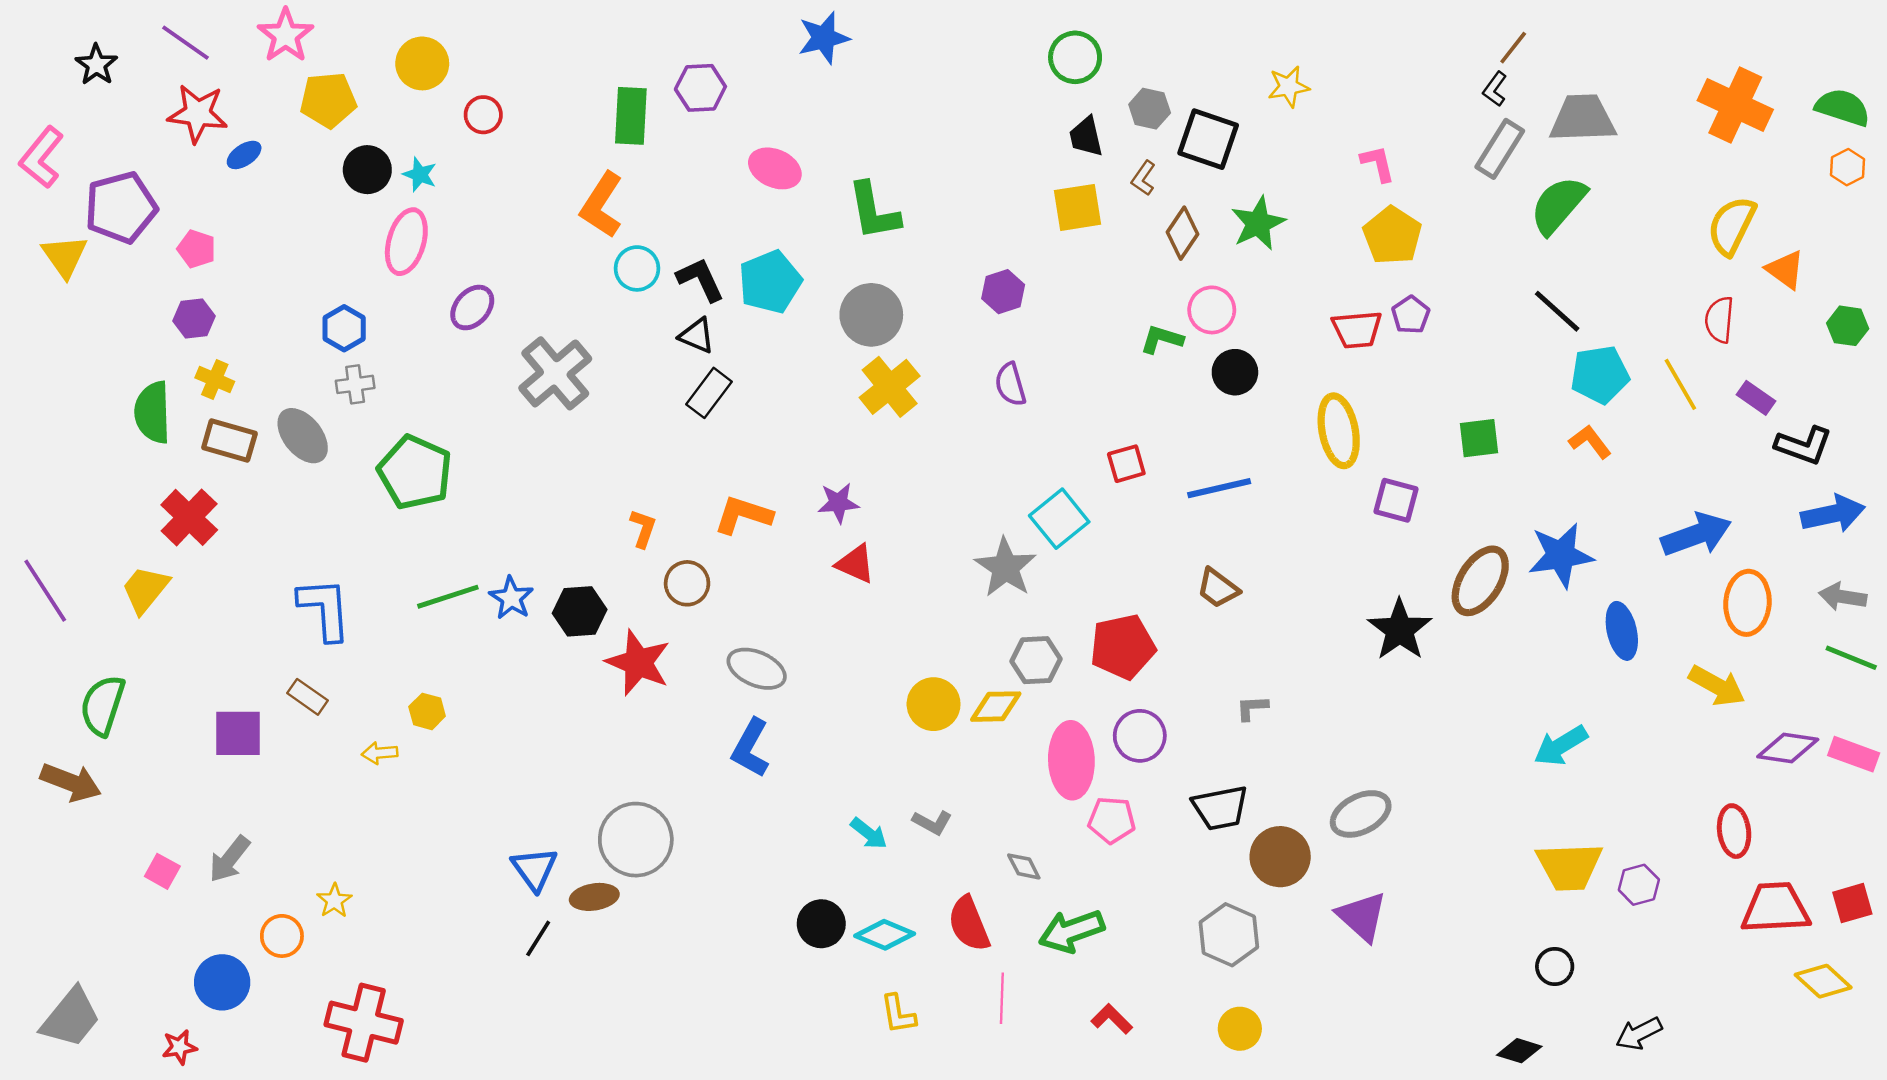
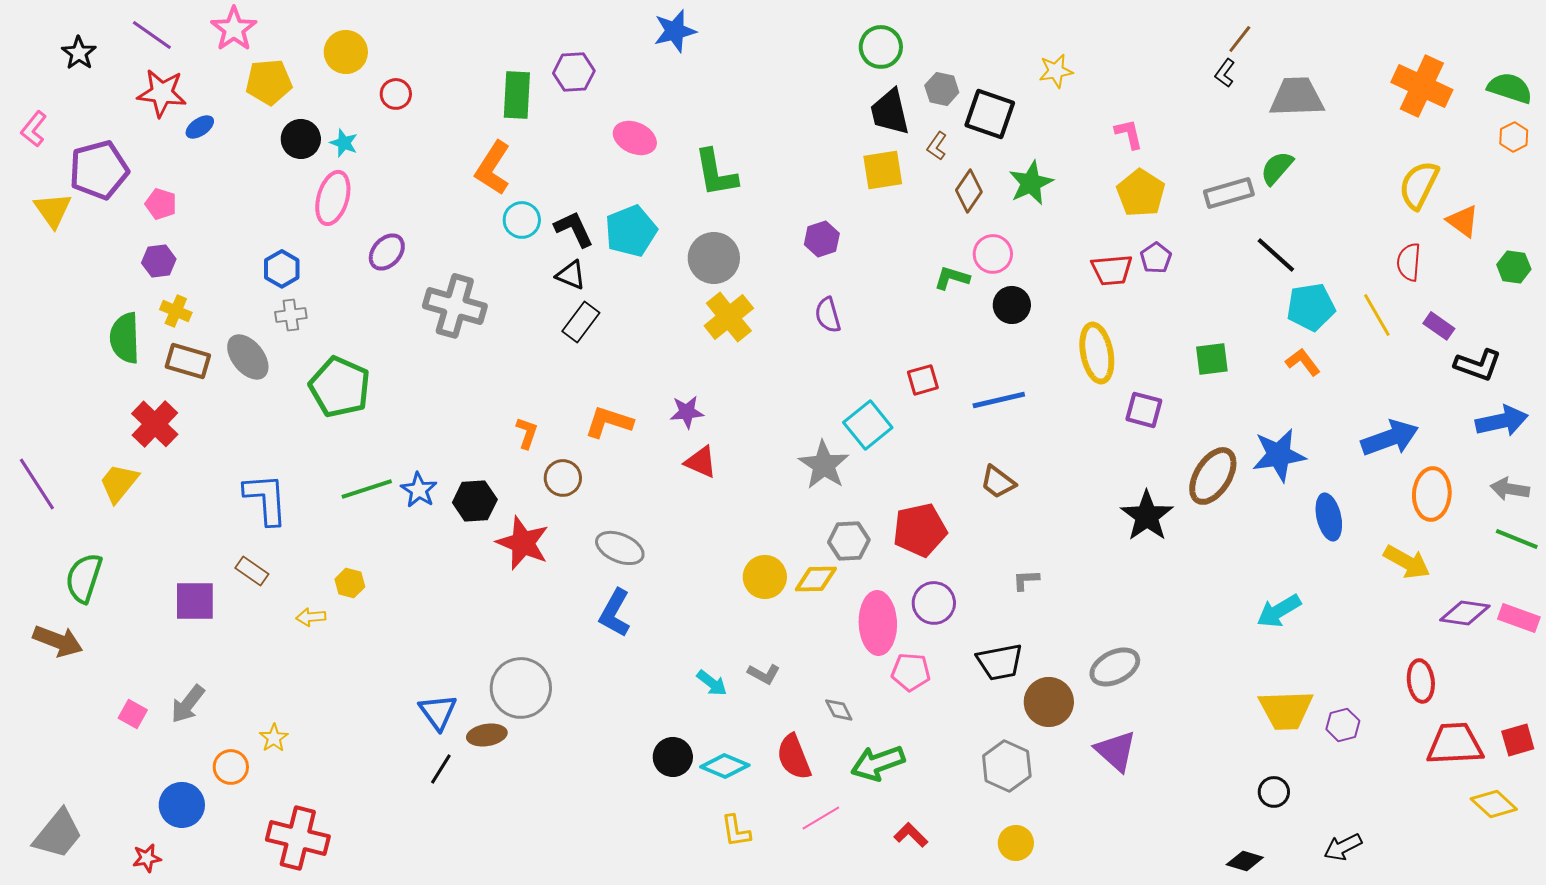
black trapezoid: (1086, 137) -> (890, 112), size x1.4
gray rectangle: (1500, 149) -> (1229, 193), moved, turned 42
pink L-shape: (41, 157) -> (34, 129), size x0.7
green semicircle: (1558, 205) -> (1277, 168), size x0.7
gray cross: (555, 373) -> (455, 306), turned -34
pink line: (1002, 998) -> (821, 818), turned 57

